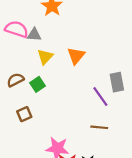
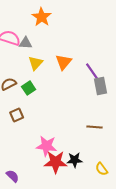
purple line: (100, 96) -> (93, 72), moved
brown line: (99, 127) -> (95, 127), moved

